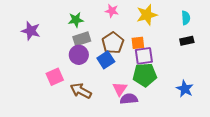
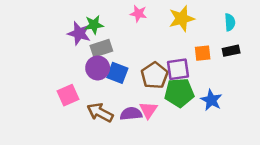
purple star: (31, 31) -> (79, 33), moved
brown pentagon: (113, 43) -> (154, 75), moved
orange square: (138, 43) -> (203, 53), moved
blue square: (106, 60) -> (117, 73), moved, turned -36
blue star: (185, 89) -> (211, 100), moved
purple semicircle: (129, 99) -> (131, 114), moved

